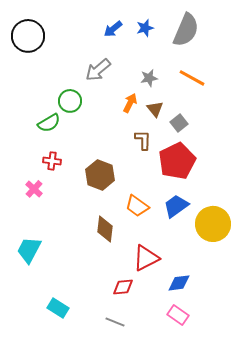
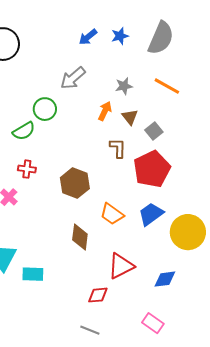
blue diamond: (179, 283) -> (165, 279), moved
cyan rectangle: (58, 308) -> (33, 274), moved, turned -30

